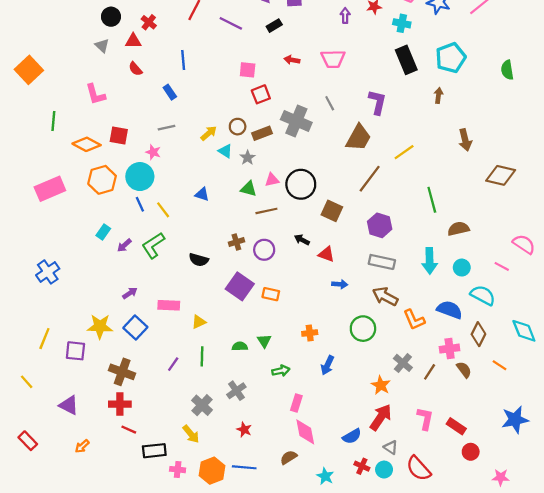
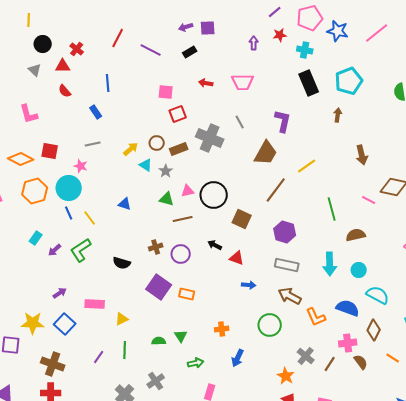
pink line: (502, 266) -> (369, 200), moved

